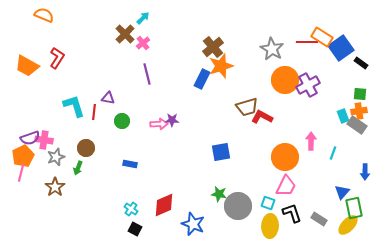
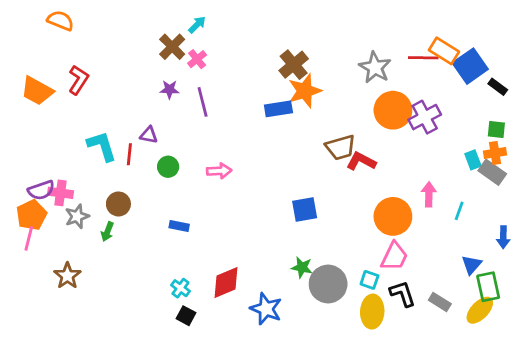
blue rectangle: (202, 79) -> (278, 109), turned 54
purple star: (172, 120) -> (169, 89), moved
brown star: (55, 187) -> (67, 276), moved

